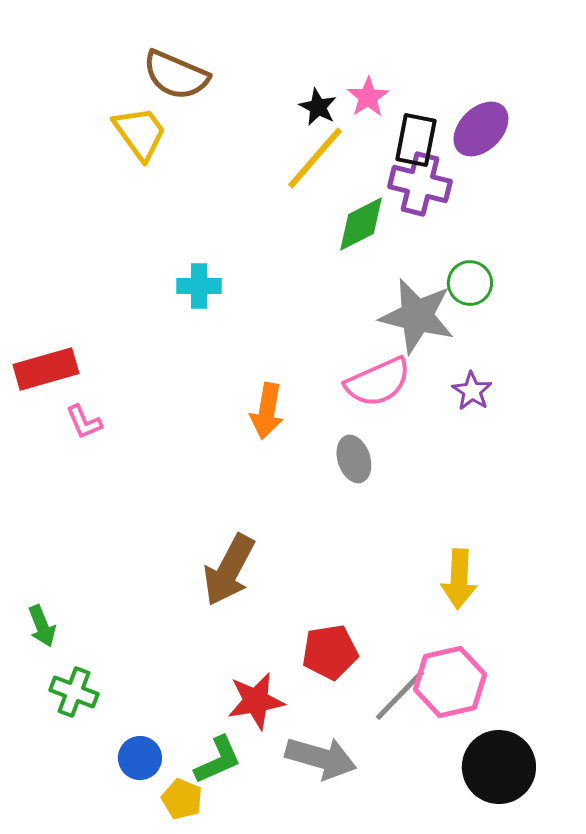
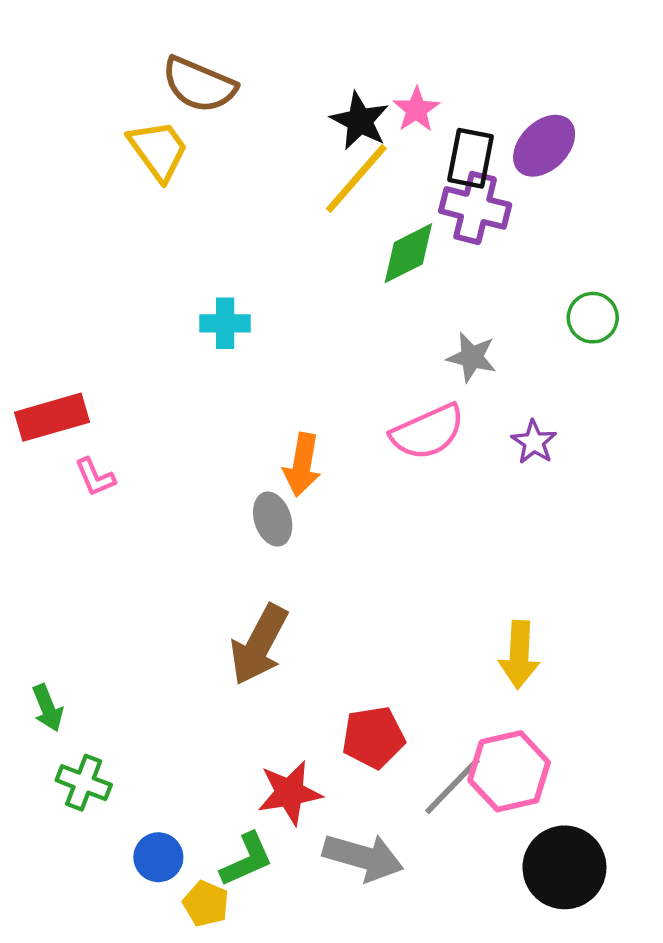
black star: (318, 107) -> (360, 121), size x1.4
green circle: (470, 283) -> (593, 318), moved
gray star: (417, 316) -> (472, 357), size x0.6
gray ellipse: (354, 459) -> (273, 519), moved

